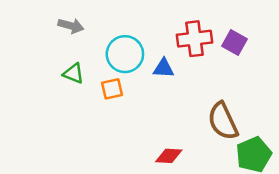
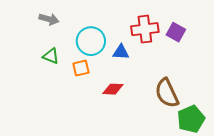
red diamond: (169, 156) -> (113, 89), moved

